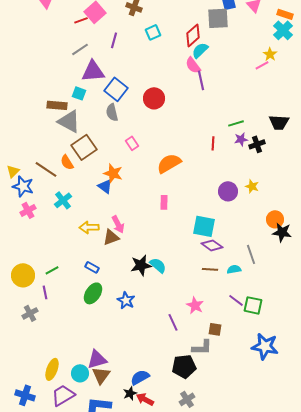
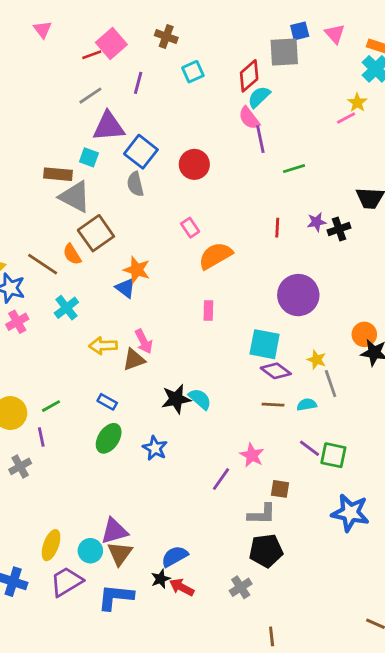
green line: (236, 123) -> (294, 169), moved
pink rectangle: (132, 143) -> (190, 228), moved
yellow star: (252, 186) -> (317, 360), moved
purple circle: (228, 191) -> (298, 295), size x1.5
purple line: (173, 322) -> (221, 479), turned 60
black pentagon: (184, 366) -> (266, 551), moved

